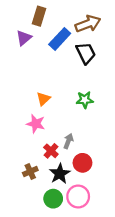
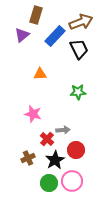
orange triangle: (43, 99) -> (40, 74), moved, turned 40
gray arrow: (68, 141) -> (63, 130), turned 64

